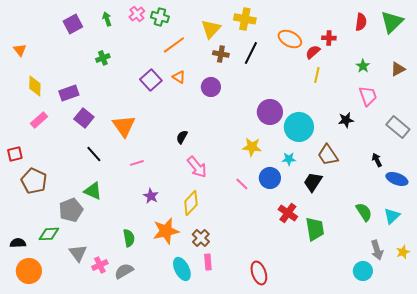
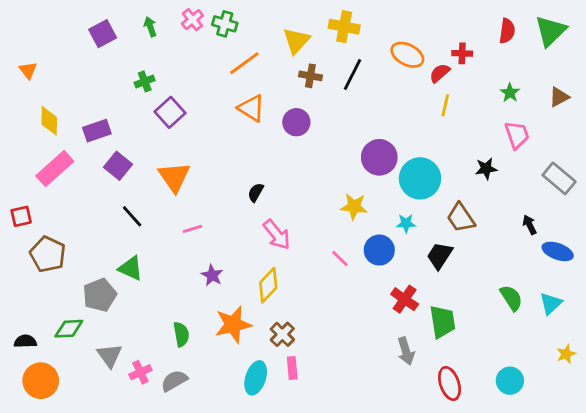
orange triangle: (179, 77) -> (251, 108), size x1.5
purple square: (151, 80) -> (170, 112), moved
pink rectangle: (39, 120) -> (55, 169), size x1.5
gray arrow: (377, 250) -> (406, 351), moved
cyan ellipse: (182, 269) -> (256, 378), turned 45
red ellipse: (259, 273) -> (449, 383), moved

